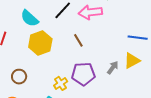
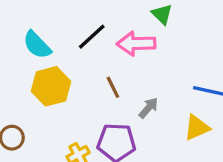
gray arrow: (113, 68) -> (148, 108), moved

